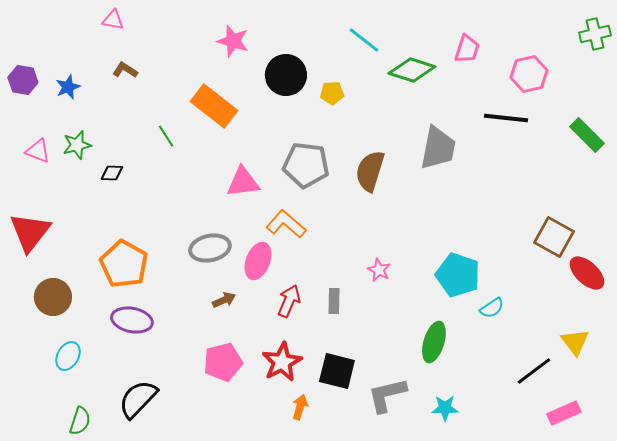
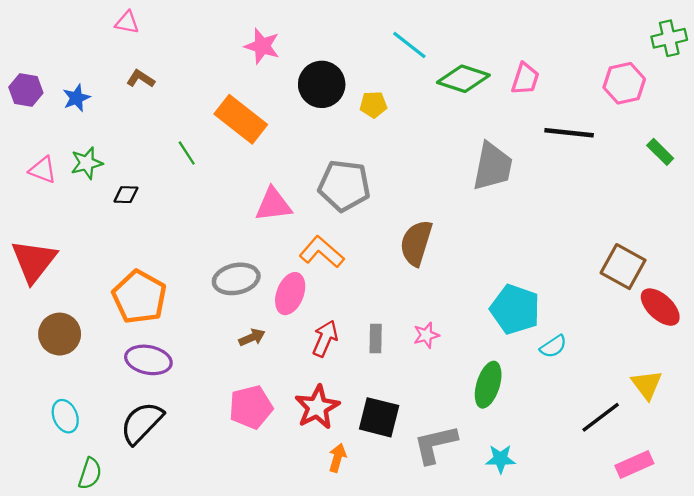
pink trapezoid: (467, 49) -> (525, 79), moved
pink hexagon: (529, 74) -> (624, 83), moved
green rectangle: (587, 135) -> (660, 152), size x0.7
brown semicircle: (370, 171) -> (416, 243), moved
pink star: (379, 270) -> (426, 335), moved, turned 30
cyan ellipse: (68, 356) -> (65, 416), moved, turned -52
black semicircle: (138, 399) -> (142, 423), moved

